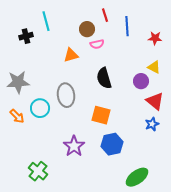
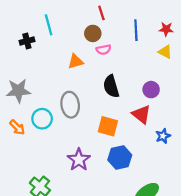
red line: (105, 15) -> (101, 13), moved
red star: (155, 38) -> (166, 29), moved
yellow triangle: (154, 67) -> (165, 52), moved
red triangle: (155, 101) -> (141, 114), moved

